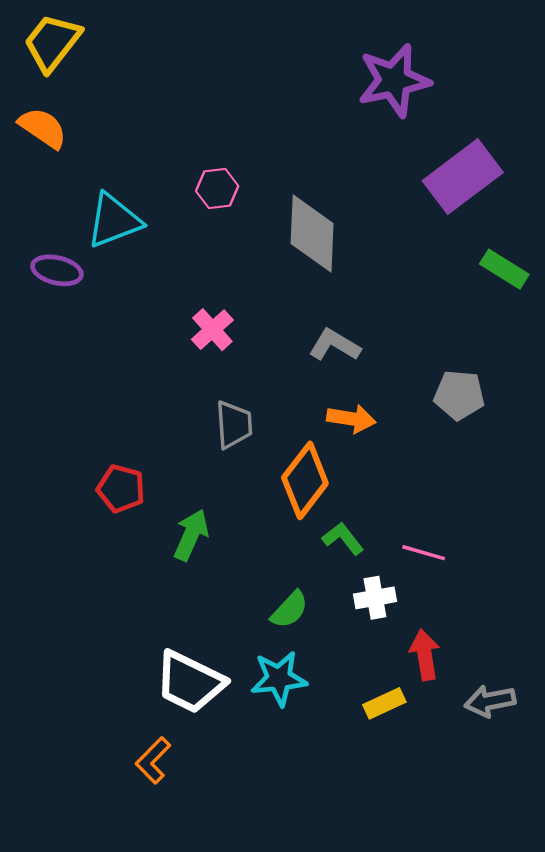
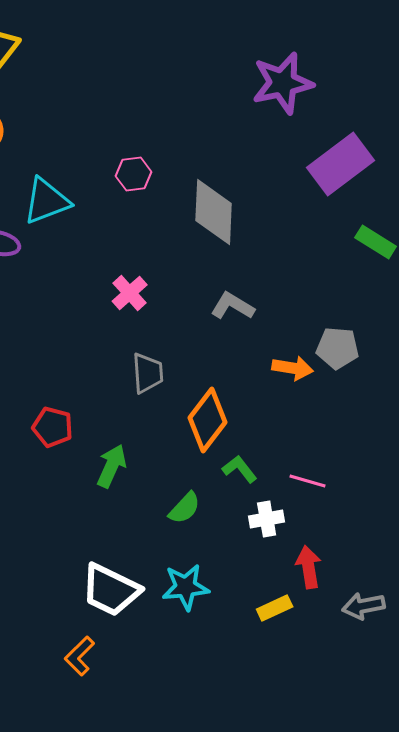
orange arrow: (351, 419) -> (293, 368), moved
green semicircle: (290, 610) -> (185, 508), moved

